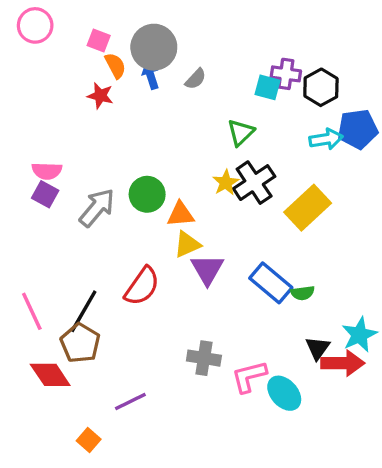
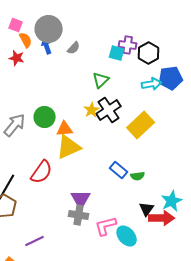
yellow triangle: (187, 244) -> (69, 147), size x1.5
purple triangle: (207, 270) -> (81, 199), moved
blue rectangle: (271, 283) -> (119, 170), size x0.7

